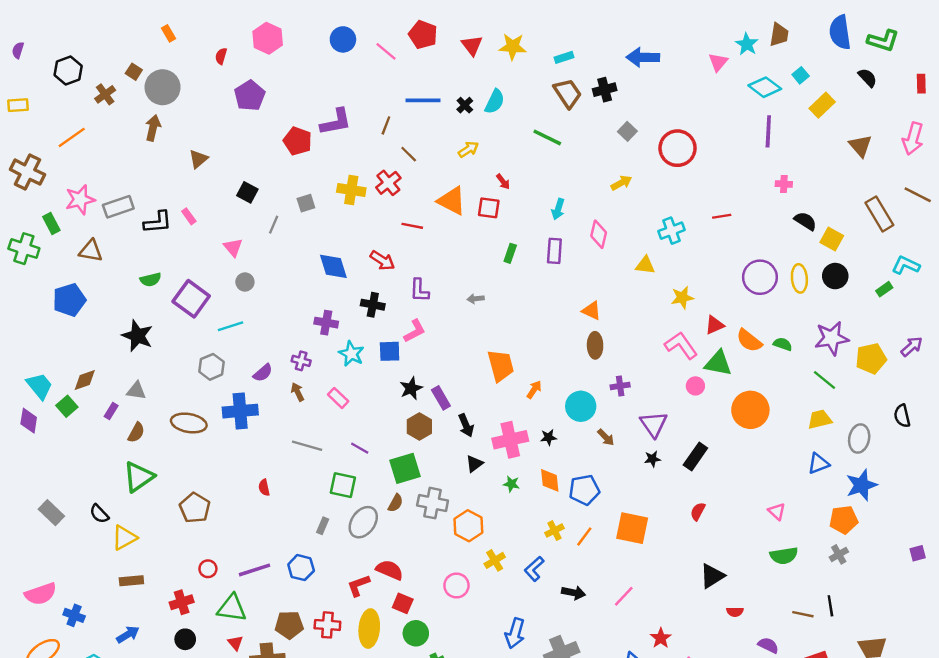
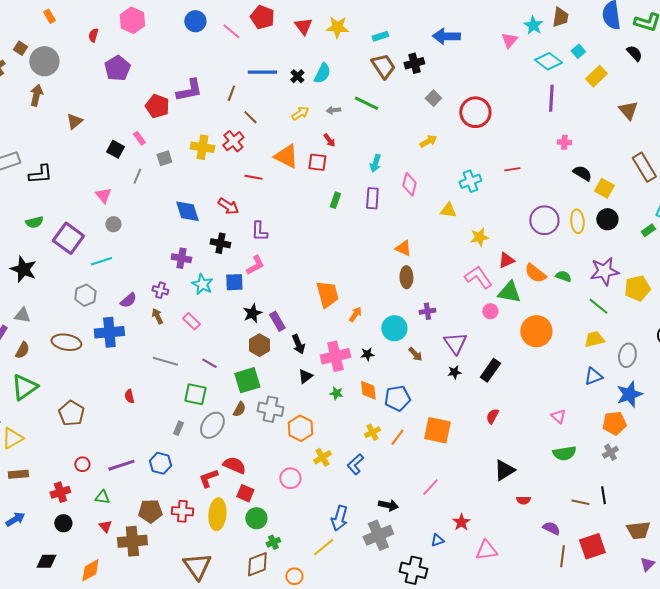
pink rectangle: (189, 216) -> (139, 138), moved
gray arrow: (476, 299) -> (333, 110), moved
black arrow: (574, 593) -> (388, 505), moved
green triangle: (232, 608) -> (102, 497), size x0.6

